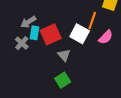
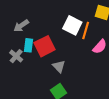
gray arrow: (28, 22) -> (21, 26), moved
white square: (80, 34) -> (72, 25), moved

